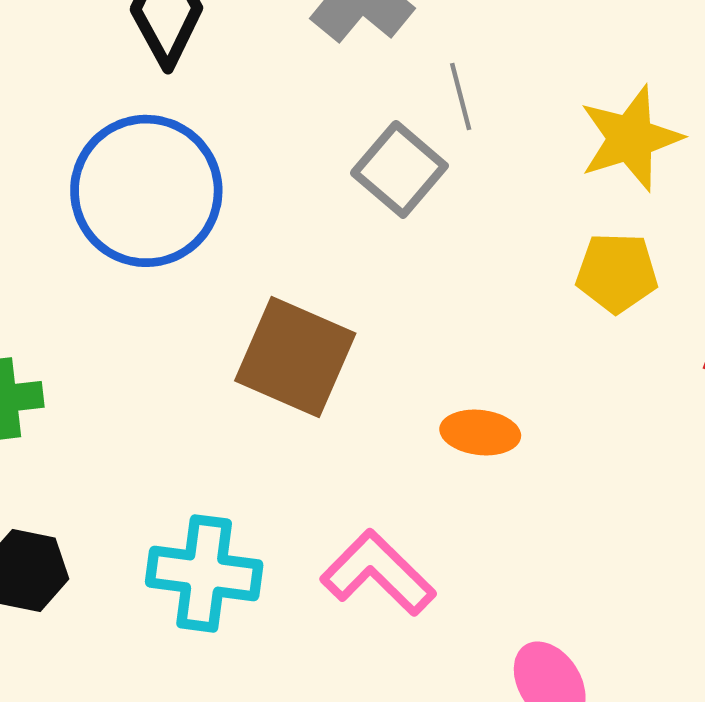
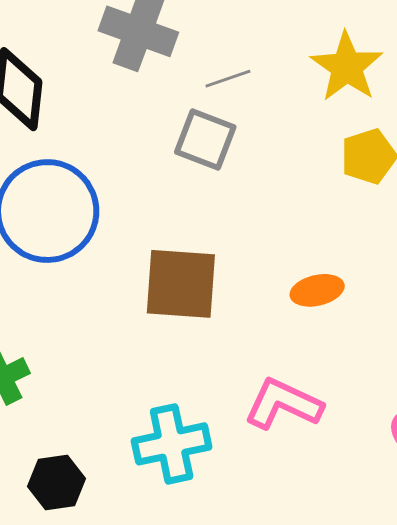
gray line: (461, 96) -> (228, 79), turned -75

